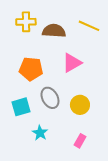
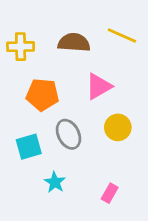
yellow cross: (26, 22) -> (21, 47), moved
yellow circle: (80, 105) -> (118, 127), moved

